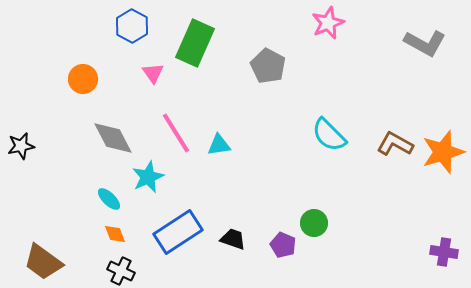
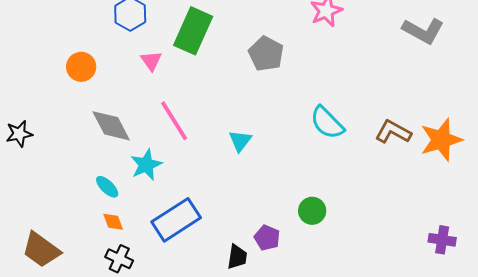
cyan triangle: (219, 145) -> (240, 141), moved, turned -45
black trapezoid: (233, 239) -> (237, 257), moved, turned 80
purple pentagon: (283, 245) -> (267, 238), moved

